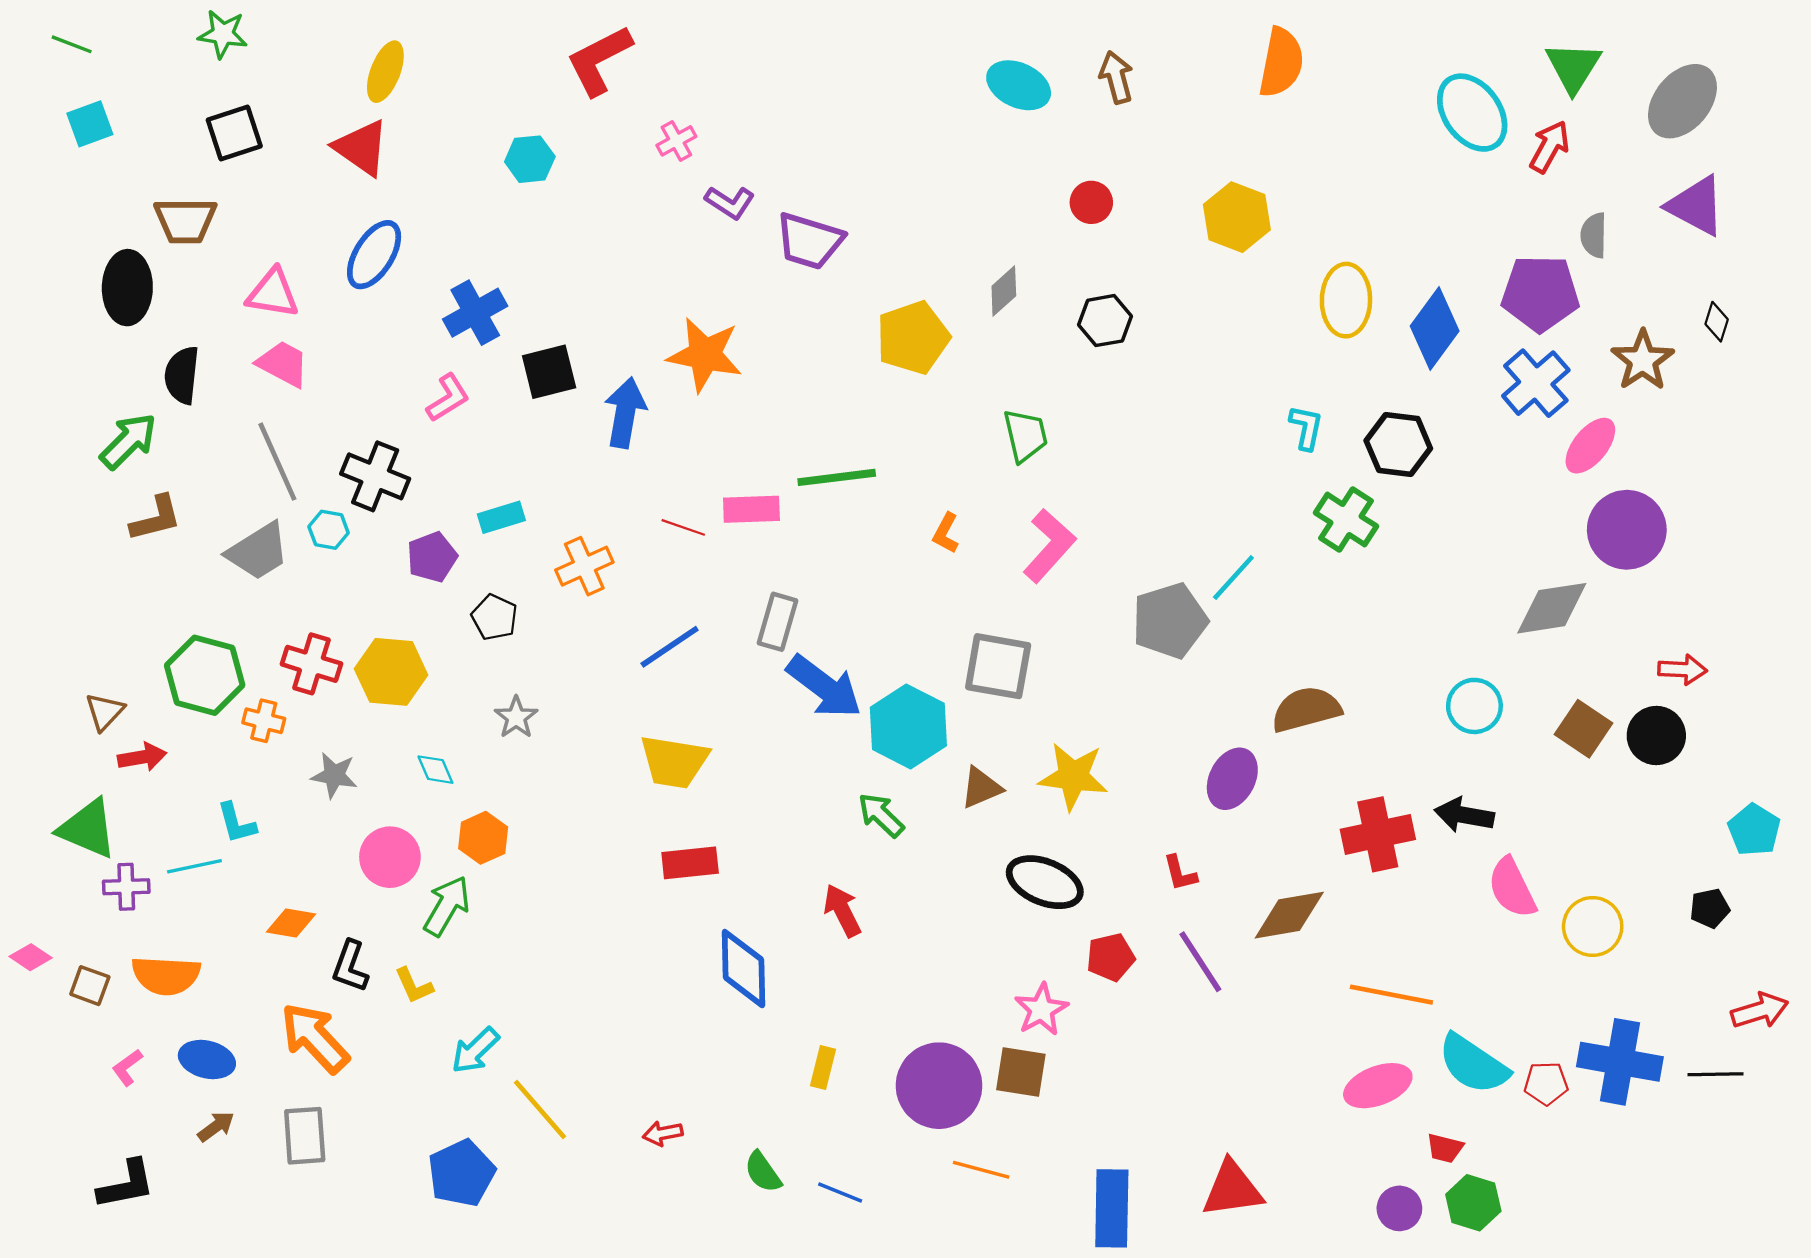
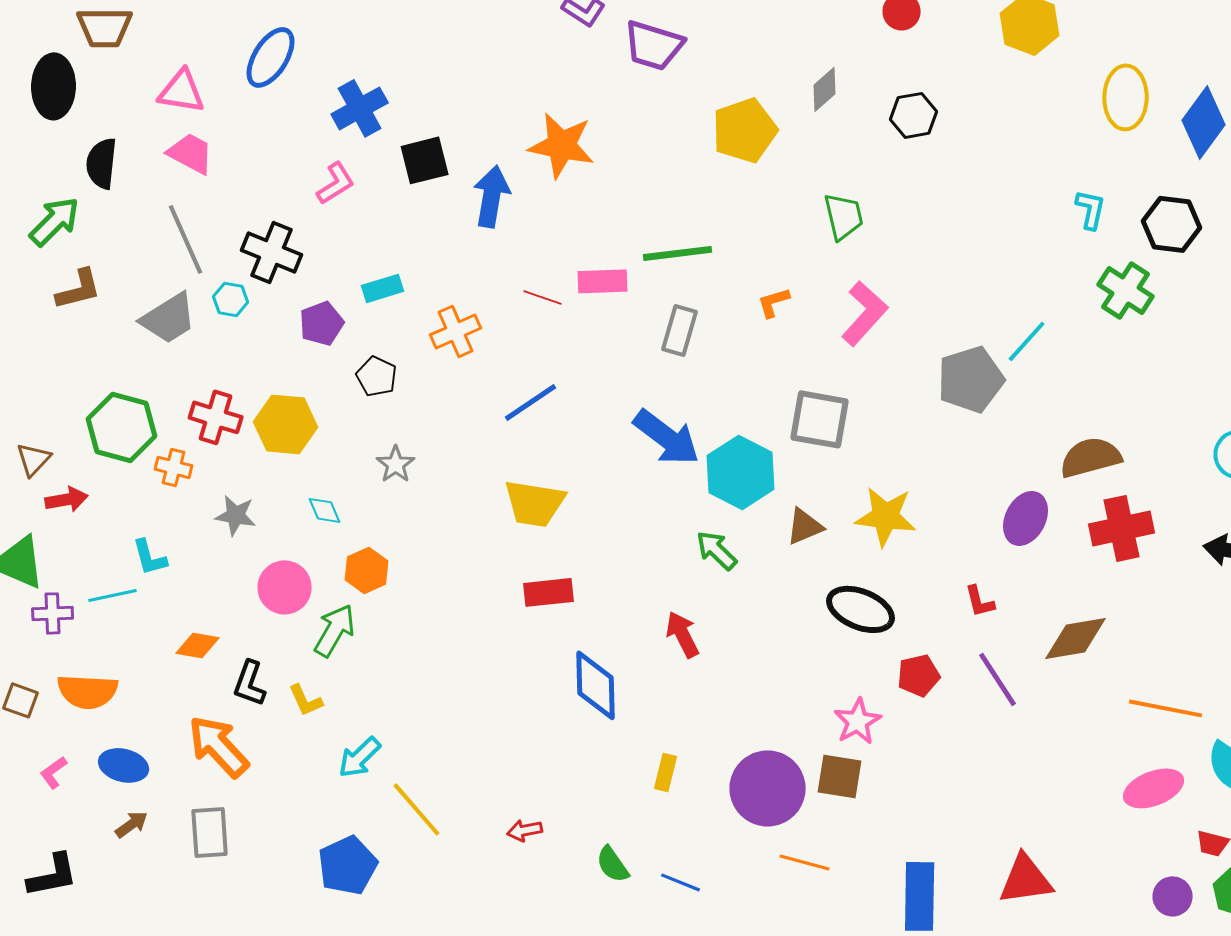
orange L-shape: (946, 533) -> (774, 302), turned 45
gray rectangle: (778, 622) -> (680, 330), moved
red cross: (1378, 834) -> (1122, 528), moved

